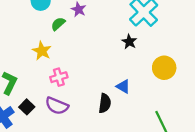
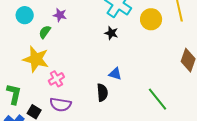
yellow star: (42, 51) -> (36, 59), size x1.5
yellow circle: (164, 68) -> (151, 19), moved

